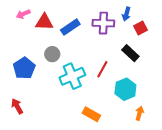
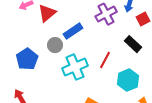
red triangle: (44, 22) -> (47, 13), turned -42
purple cross: (103, 23) -> (106, 14), turned -30
blue rectangle: (70, 27) -> (73, 31), moved

